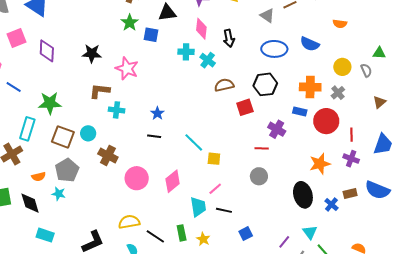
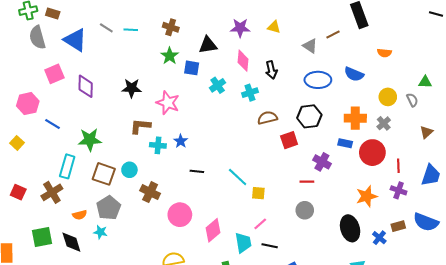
cyan cross: (186, 52) -> (218, 85), moved, turned -35
cyan cross: (208, 60) -> (250, 93), turned 35
blue star: (157, 113) -> (181, 141), moved
pink diamond: (173, 181) -> (213, 230), moved

